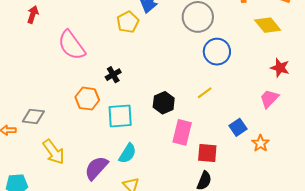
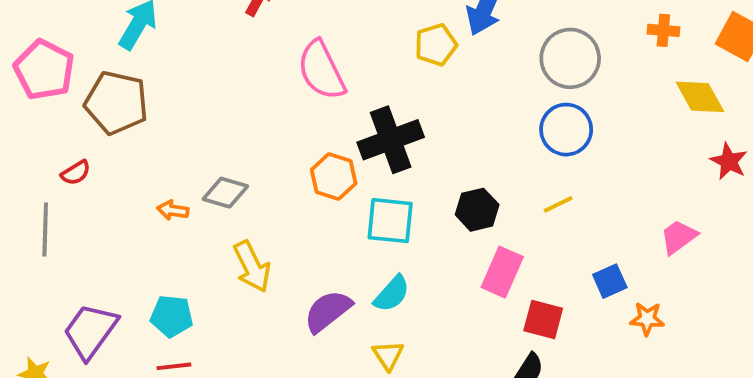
blue circle: (217, 52) -> (566, 130), moved
red star: (280, 68) -> (729, 161), moved
black cross: (113, 75) -> (391, 140), size x2.0
orange star: (260, 143) -> (647, 319), turned 30

